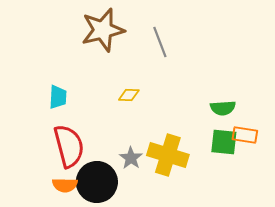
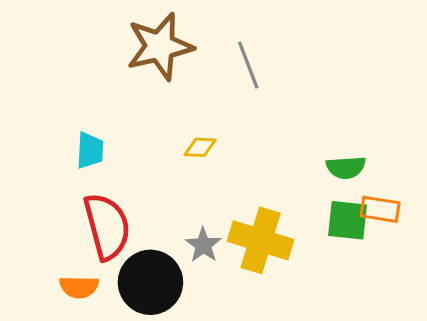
orange semicircle: (65, 185) -> (79, 287), moved

